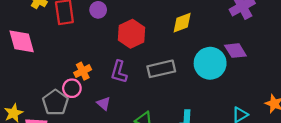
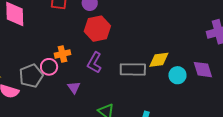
yellow diamond: (182, 23) -> (159, 60), moved
red hexagon: (132, 34) -> (97, 29), moved
cyan circle: (210, 63) -> (177, 75), size x0.6

